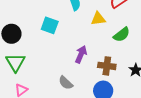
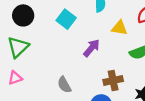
purple arrow: (81, 54) -> (92, 48), moved
brown cross: (107, 66) -> (113, 80), turned -36

